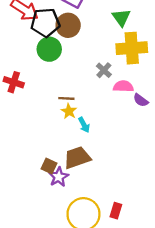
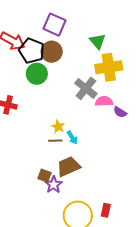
black pentagon: (45, 23) -> (32, 51), turned 30
gray cross: (104, 70) -> (86, 88), size x1.6
brown line: (66, 98) -> (55, 141), moved

